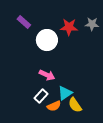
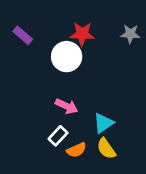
purple rectangle: (24, 22) -> (23, 35), moved
red star: (69, 27) -> (82, 34), moved
cyan triangle: (65, 93) -> (103, 123), moved

